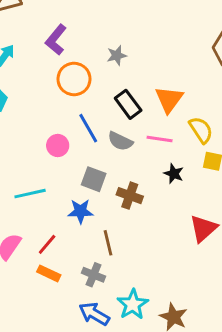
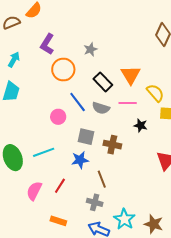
orange rectangle: (49, 273) -> (58, 221), moved

